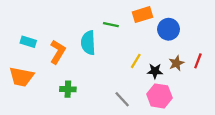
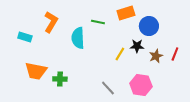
orange L-shape: (58, 52) -> (51, 22), moved
black star: (155, 71) -> (137, 46), moved
orange trapezoid: (21, 77) -> (36, 71), moved

